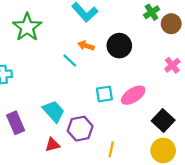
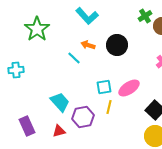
purple rectangle: (16, 123) -> (27, 126), moved
yellow line: (111, 149) -> (109, 107), moved

